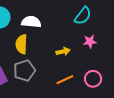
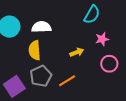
pink circle: (93, 79) -> (109, 64), moved
orange line: (65, 80) -> (67, 81), moved

